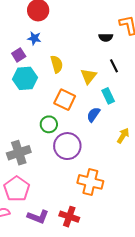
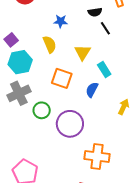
blue star: (34, 38) -> (61, 21), moved
black line: (114, 66) -> (105, 28), moved
green circle: (49, 124) -> (42, 110), moved
gray cross: (19, 153) -> (19, 93), moved

